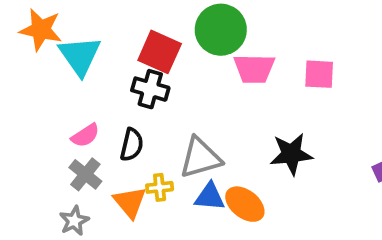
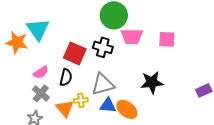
orange star: (41, 30) -> (17, 42), moved
red square: (160, 52) -> (75, 53), moved
black cross: (150, 89) -> (103, 47), moved

